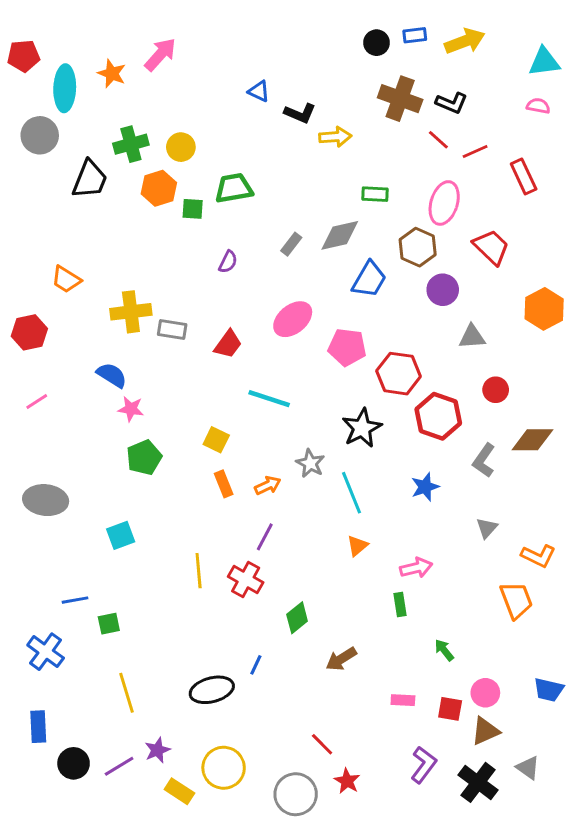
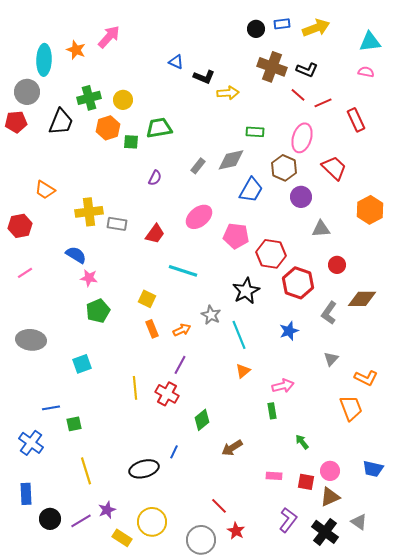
red pentagon: (24, 56) -> (16, 122), moved

